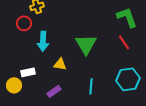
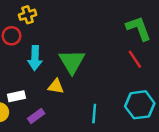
green triangle: (86, 44) -> (72, 62), moved
purple rectangle: (54, 91) -> (36, 116), moved

